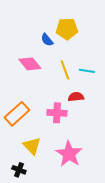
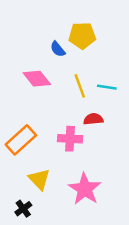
black cross: (19, 170) -> (23, 209), turned 32

